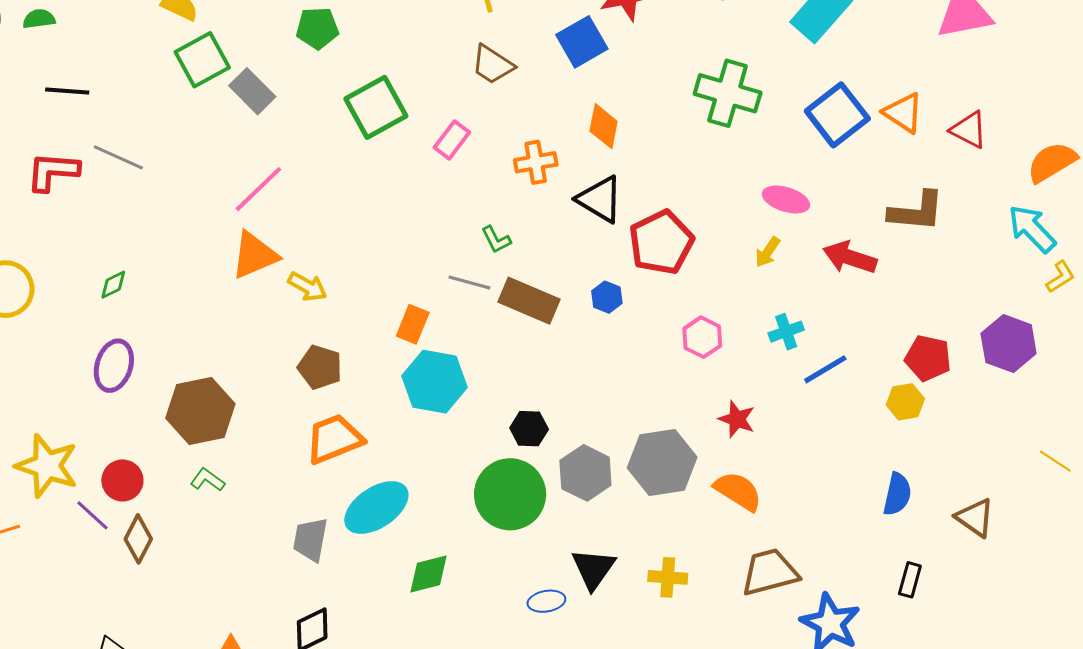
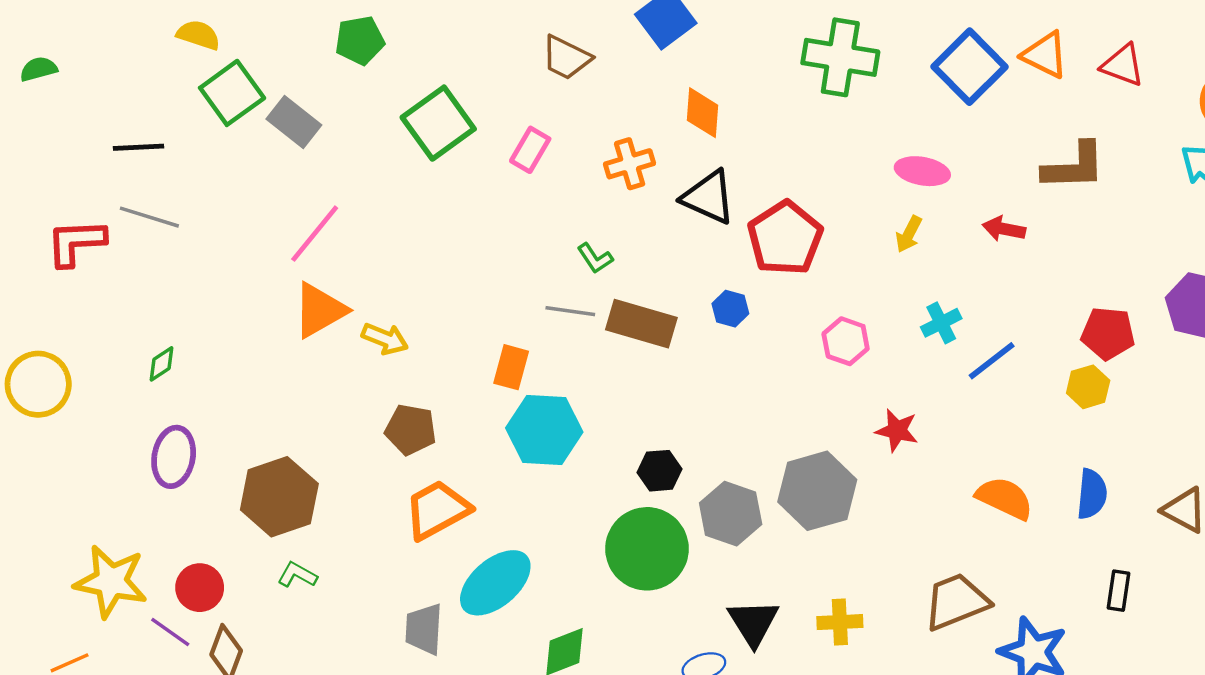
black line: (67, 91) -> (139, 147), moved
red arrow: (850, 258) -> (1004, 229), size x0.7
orange semicircle: (738, 491) -> (1005, 498), moved

